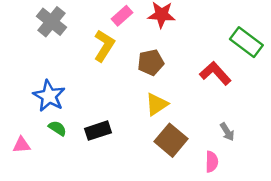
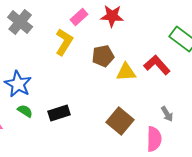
yellow triangle: (157, 104) -> (126, 72), moved, turned 30
pink semicircle: (212, 162) -> (154, 139), size x1.4

